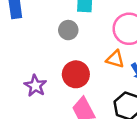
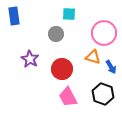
purple star: (35, 86) -> (30, 59), moved

